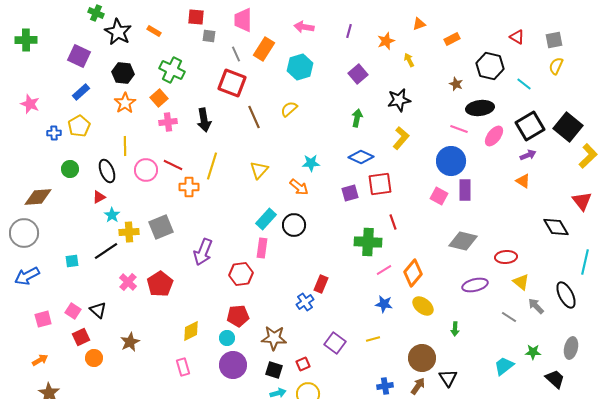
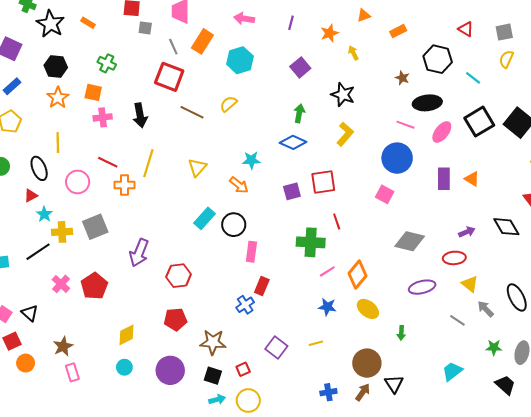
green cross: (172, 70) -> (107, 63), size x0.7
orange square: (159, 98) -> (93, 92), turned -36
black star: (399, 100) -> (343, 95), turned 30
brown line: (254, 117) -> (192, 112), turned -40
purple arrow: (528, 155) -> (467, 232), moved
blue diamond: (361, 157) -> (293, 142), moved
pink circle: (146, 170) -> (78, 182), moved
purple rectangle: (465, 190) -> (444, 179), moved
pink rectangle: (262, 248) -> (251, 252), moved
cyan circle: (227, 338) -> (124, 367), moved
green star: (533, 352) -> (494, 347), moved
pink rectangle: (183, 367) -> (72, 372), moved

